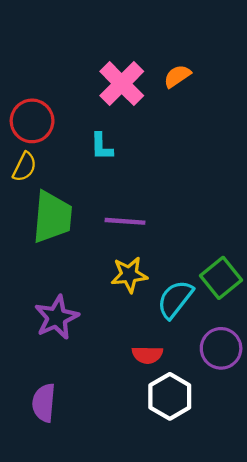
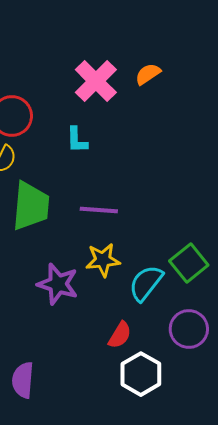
purple star: (57, 317) -> (58, 284), moved, turned -30
red semicircle: (147, 355) -> (120, 335), turned -60

